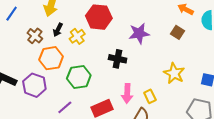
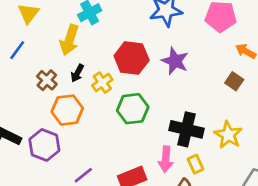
purple star: (139, 33) -> (175, 61), moved, turned 30
black cross: (118, 59) -> (187, 129), moved, size x1.4
green hexagon: (79, 77) -> (133, 109), moved

